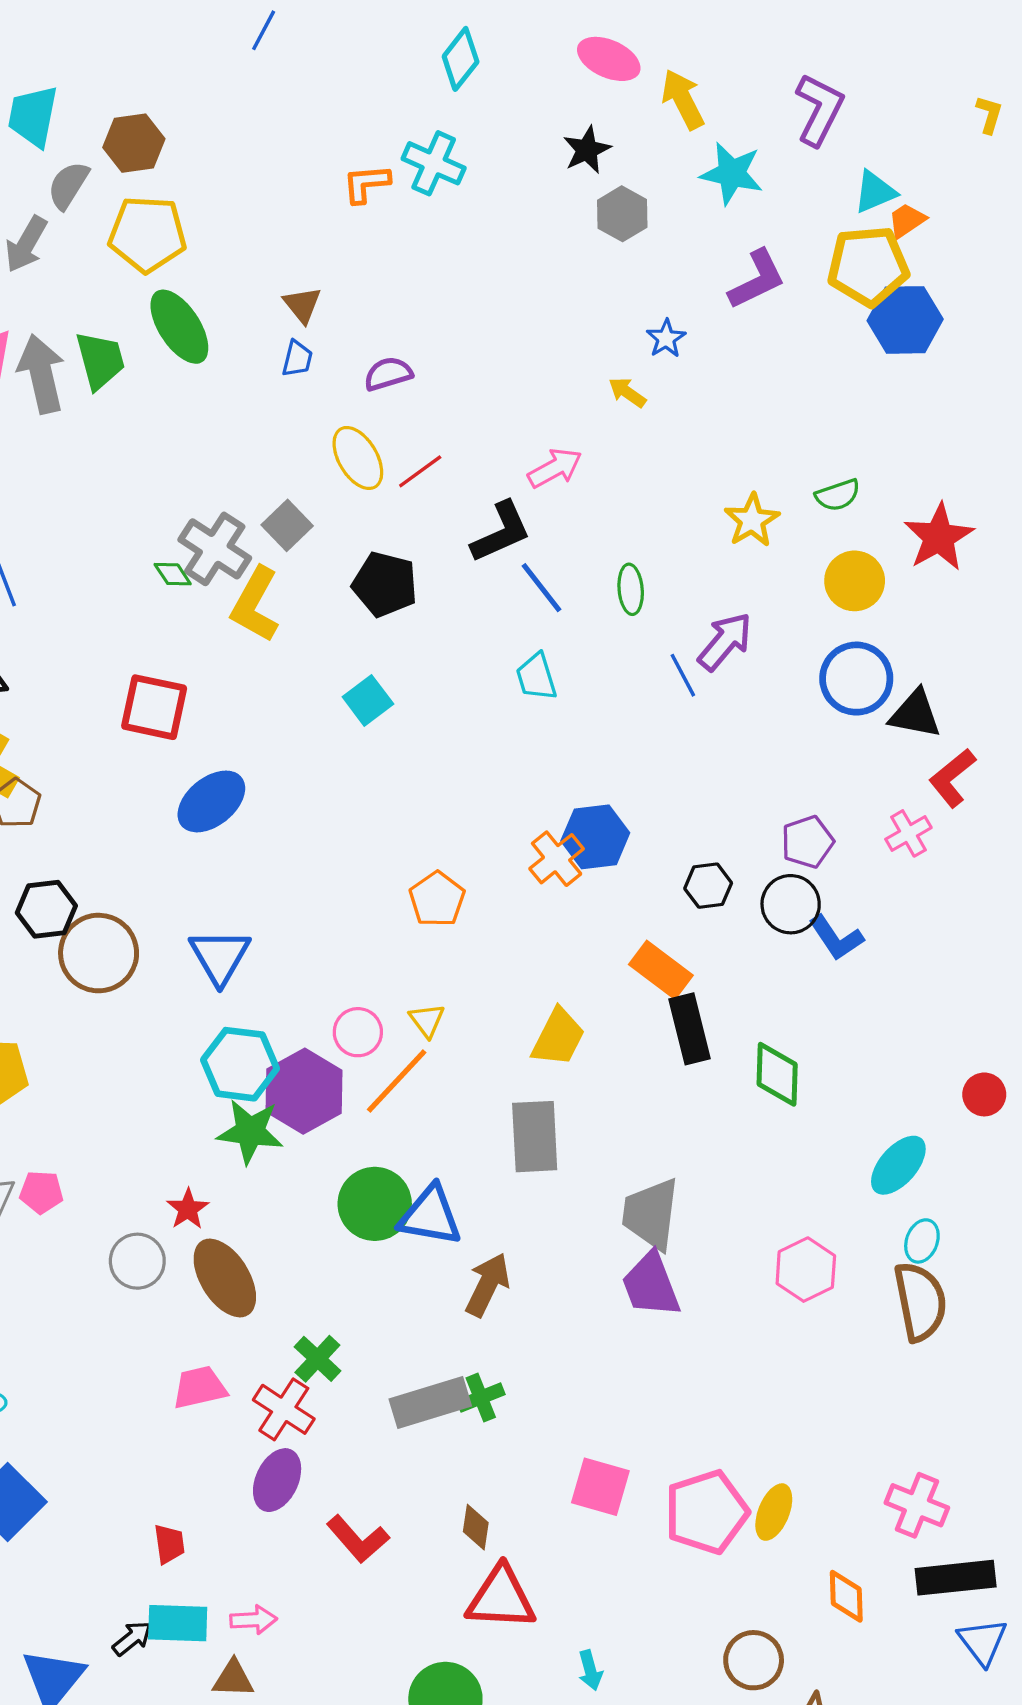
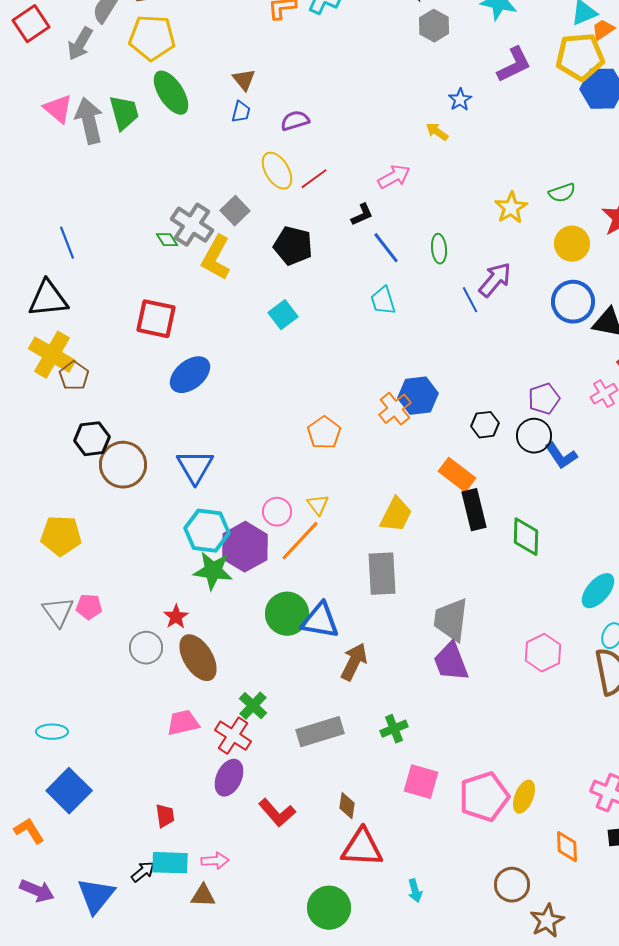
black L-shape: (501, 532) -> (362, 215), size x0.6
green cross: (481, 1398) -> (394, 729), moved

